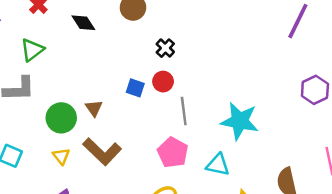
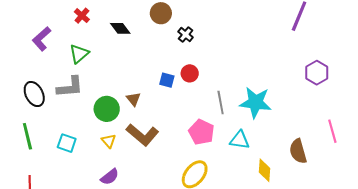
black cross: (165, 48) -> (186, 35), moved
gray line: (184, 111) -> (221, 103), moved

